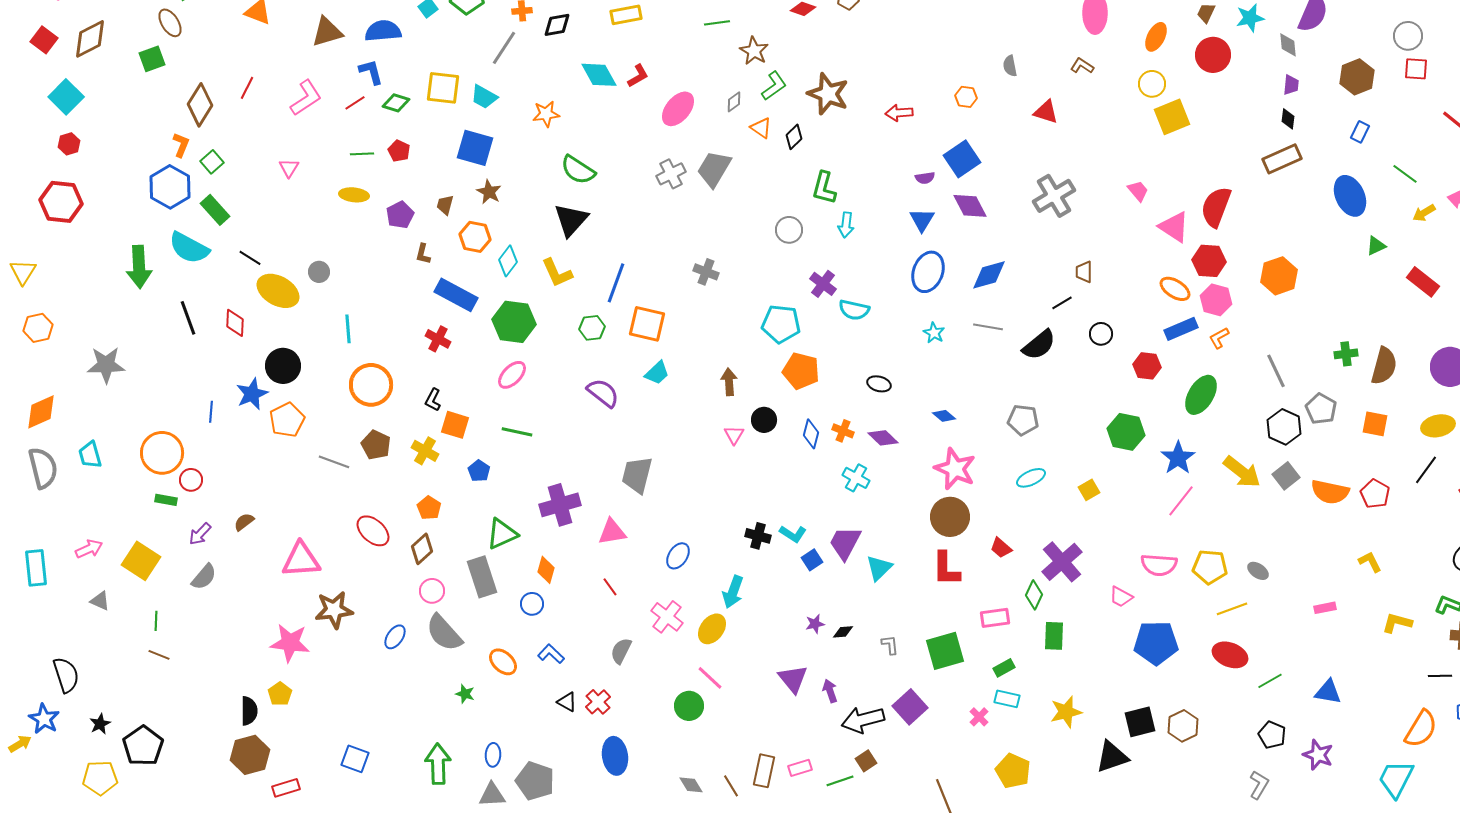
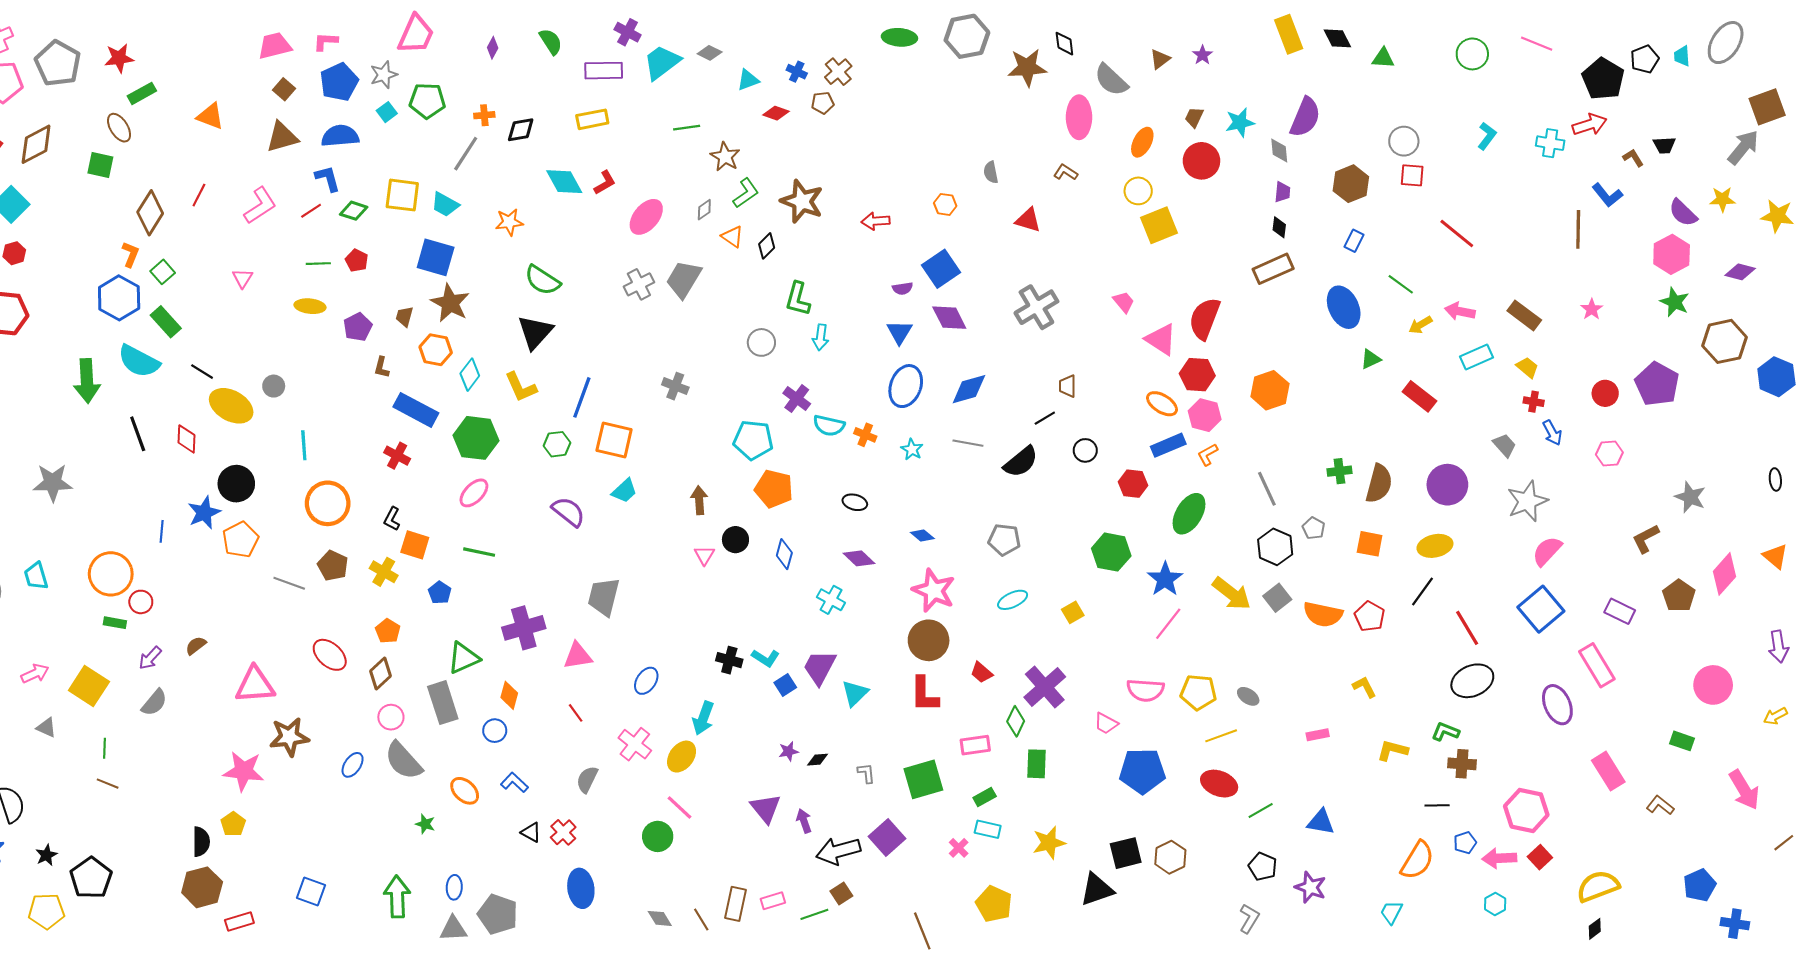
green square: (152, 59) -> (100, 165), turned 32
brown star: (489, 192) -> (450, 303), size x1.5
gray pentagon: (1321, 409) -> (1314, 528), size x0.7
orange cross: (843, 431) -> (865, 435), moved
cyan trapezoid: (1396, 779) -> (1391, 912), size x0.6

